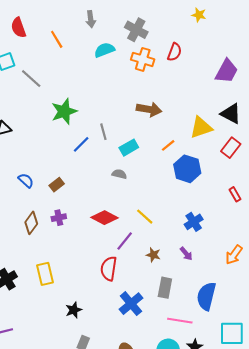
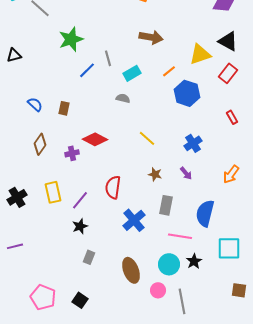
brown rectangle: (57, 185) -> (64, 108), turned -40
purple cross: (59, 218) -> (72, 153), moved
red diamond: (104, 218) -> (95, 139), moved
purple line: (125, 241) -> (80, 200), moved

